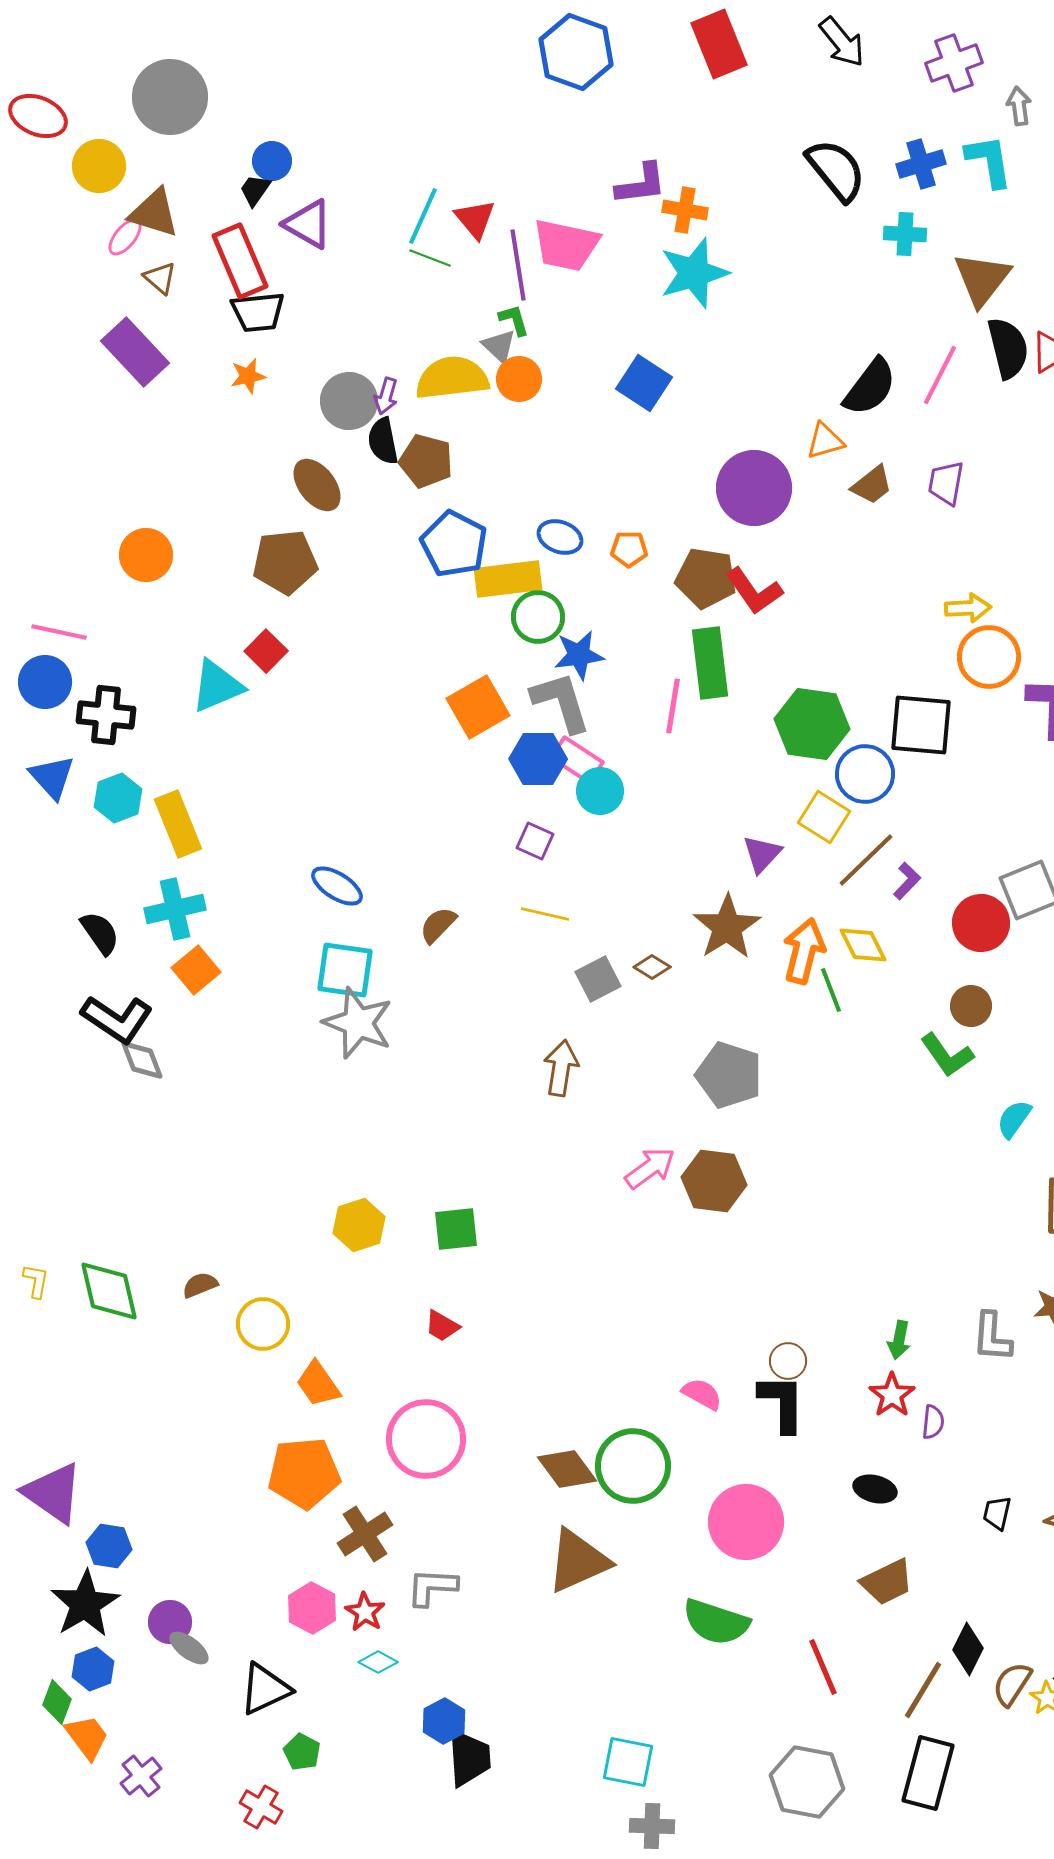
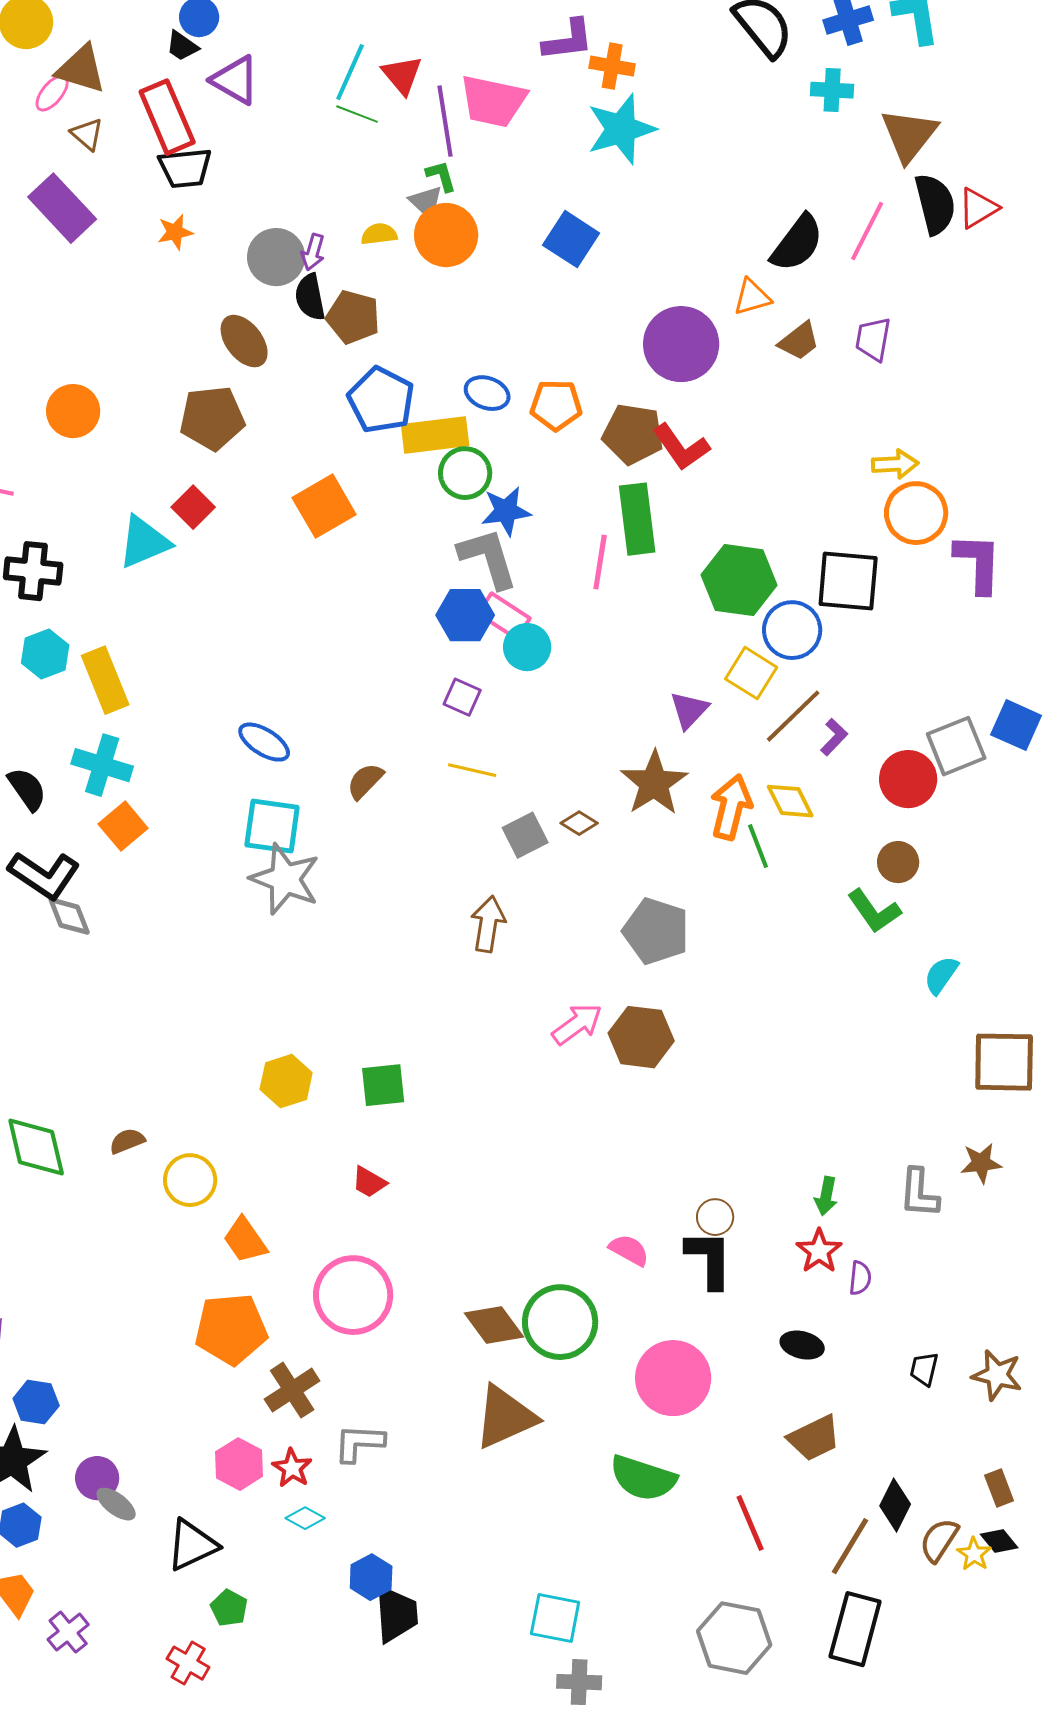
black trapezoid: (255, 190) -> (182, 46), turned -90
yellow semicircle: (452, 378) -> (379, 234), size x0.5
orange circle: (519, 379) -> (446, 235), size x1.4
orange pentagon: (629, 549) -> (556, 405), size x1.4
orange square: (478, 707) -> (324, 506), moved
cyan cross: (175, 909) -> (102, 765), turned 30

